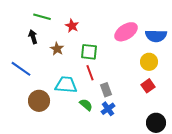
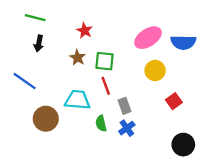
green line: (42, 17) -> (35, 18), moved
black arrow: (33, 37) -> (39, 43), turned -152
brown star: (57, 49) -> (77, 58), moved
yellow circle: (149, 62) -> (155, 71), moved
green semicircle: (86, 105) -> (101, 123), turned -144

